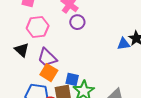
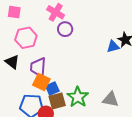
purple trapezoid: (47, 58) -> (38, 67), turned 55
blue square: (72, 79) -> (52, 89), moved, turned -32

